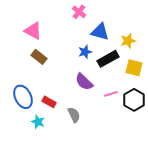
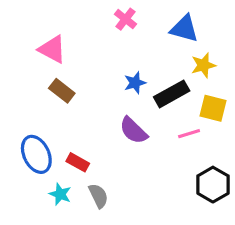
blue triangle: (100, 32) -> (184, 29), moved
pink line: (111, 94) -> (189, 134), moved
black hexagon: (134, 100) -> (213, 185), moved
gray semicircle: (74, 115) -> (98, 196), moved

